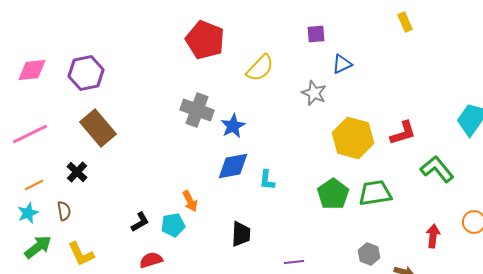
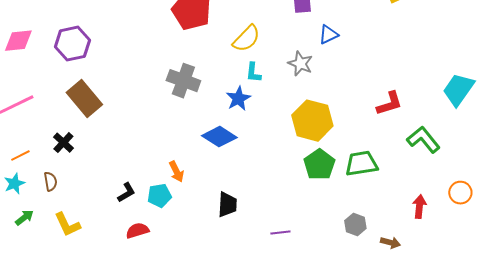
blue star: (233, 126) -> (238, 99), moved
yellow hexagon: (353, 138) -> (312, 121), moved
blue diamond: (233, 166) -> (219, 137), turned 44
cyan L-shape: (267, 180) -> (253, 73), moved
green arrow: (38, 247) -> (24, 218), size x0.7

